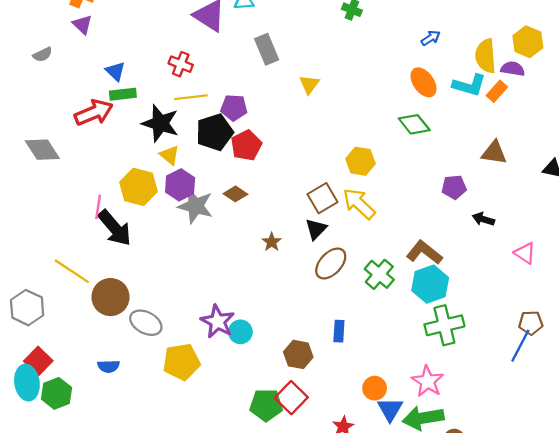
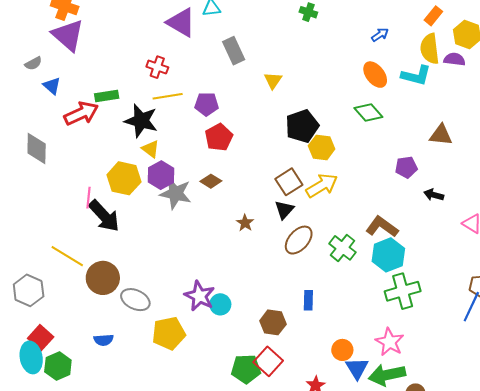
purple triangle: (82, 25) -> (68, 35), size x1.8
blue triangle: (115, 71) -> (52, 86), moved
orange rectangle: (497, 91) -> (433, 16), moved
black pentagon: (215, 132) -> (302, 126), moved
gray diamond: (42, 150) -> (37, 149), turned 36
yellow arrow: (359, 204) -> (322, 185), turned 108

